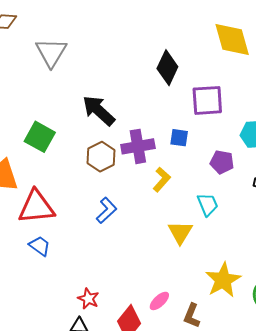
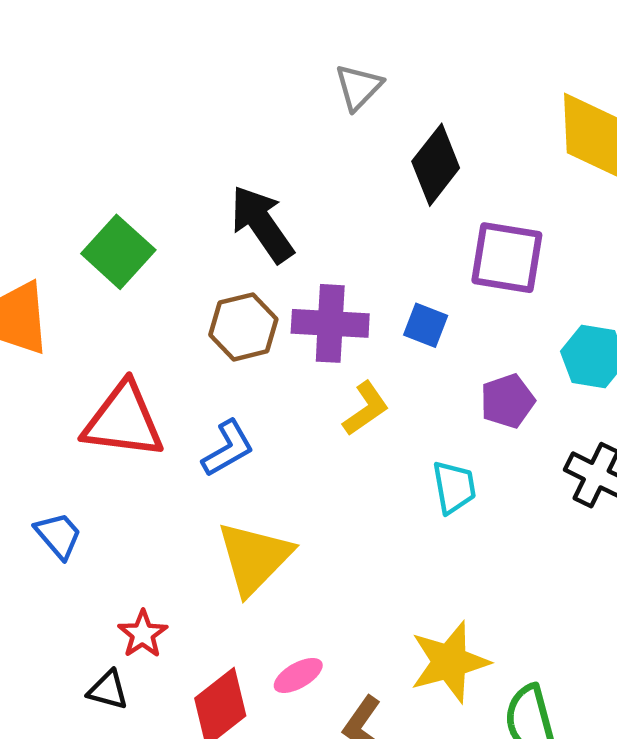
gray triangle: (51, 52) -> (359, 87), moved, size x0.7
purple pentagon: (222, 162) -> (507, 401), turned 30
red triangle: (36, 207) -> (123, 421), moved
yellow triangle: (180, 232) -> (254, 558), moved, size x1.4
blue trapezoid: (40, 246) -> (58, 535), moved

